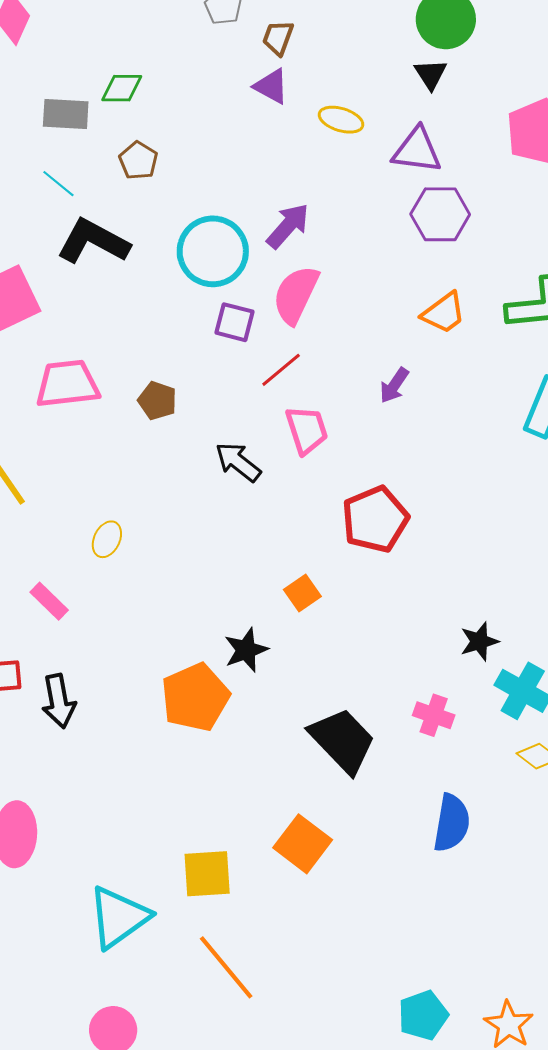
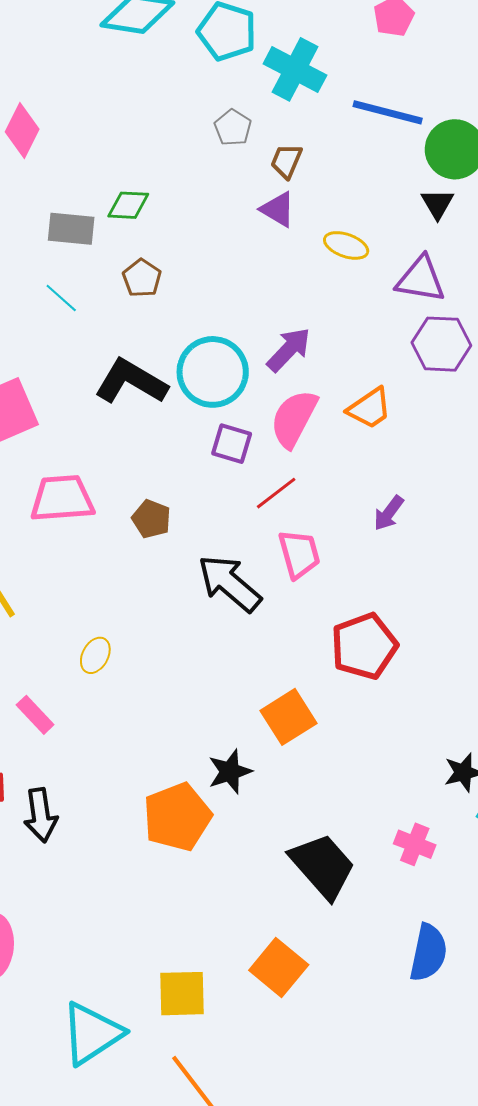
black L-shape: (93, 241) -> (131, 382), moved
orange trapezoid: (444, 313) -> (370, 408), moved
black arrow: (238, 462) -> (229, 583), size x1.4
orange square: (302, 593) -> (289, 717), size x1.5

